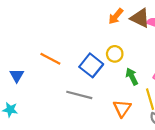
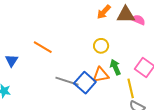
brown triangle: (140, 18) -> (126, 15), turned -30
blue square: (91, 65) -> (85, 83), moved
orange triangle: (122, 108) -> (101, 75), moved, turned 42

